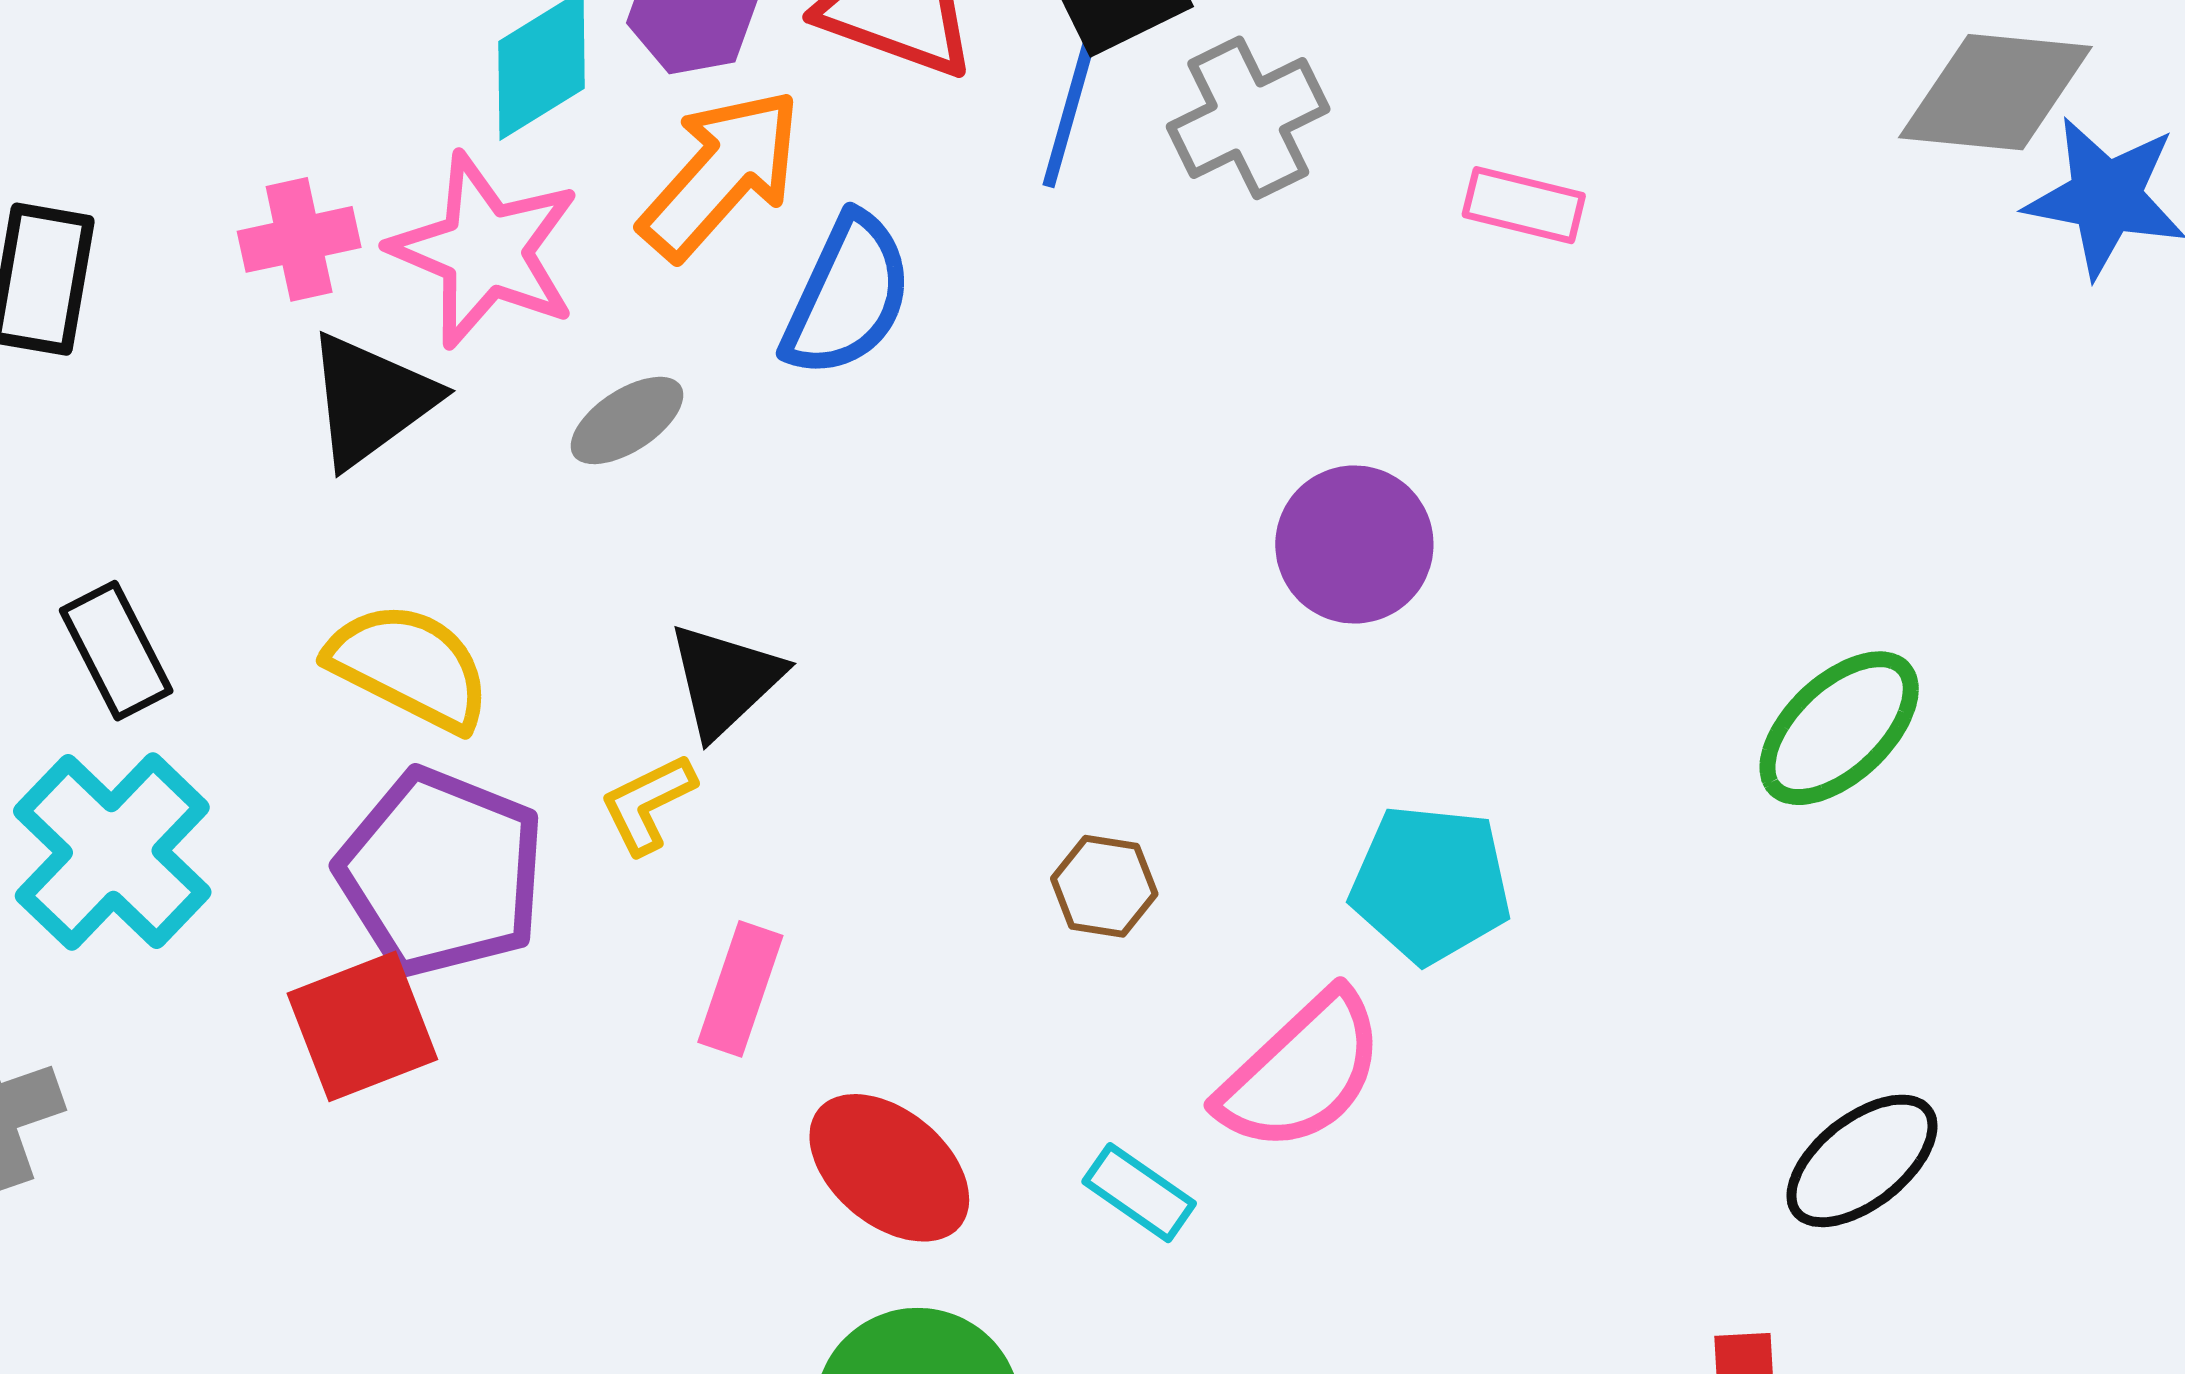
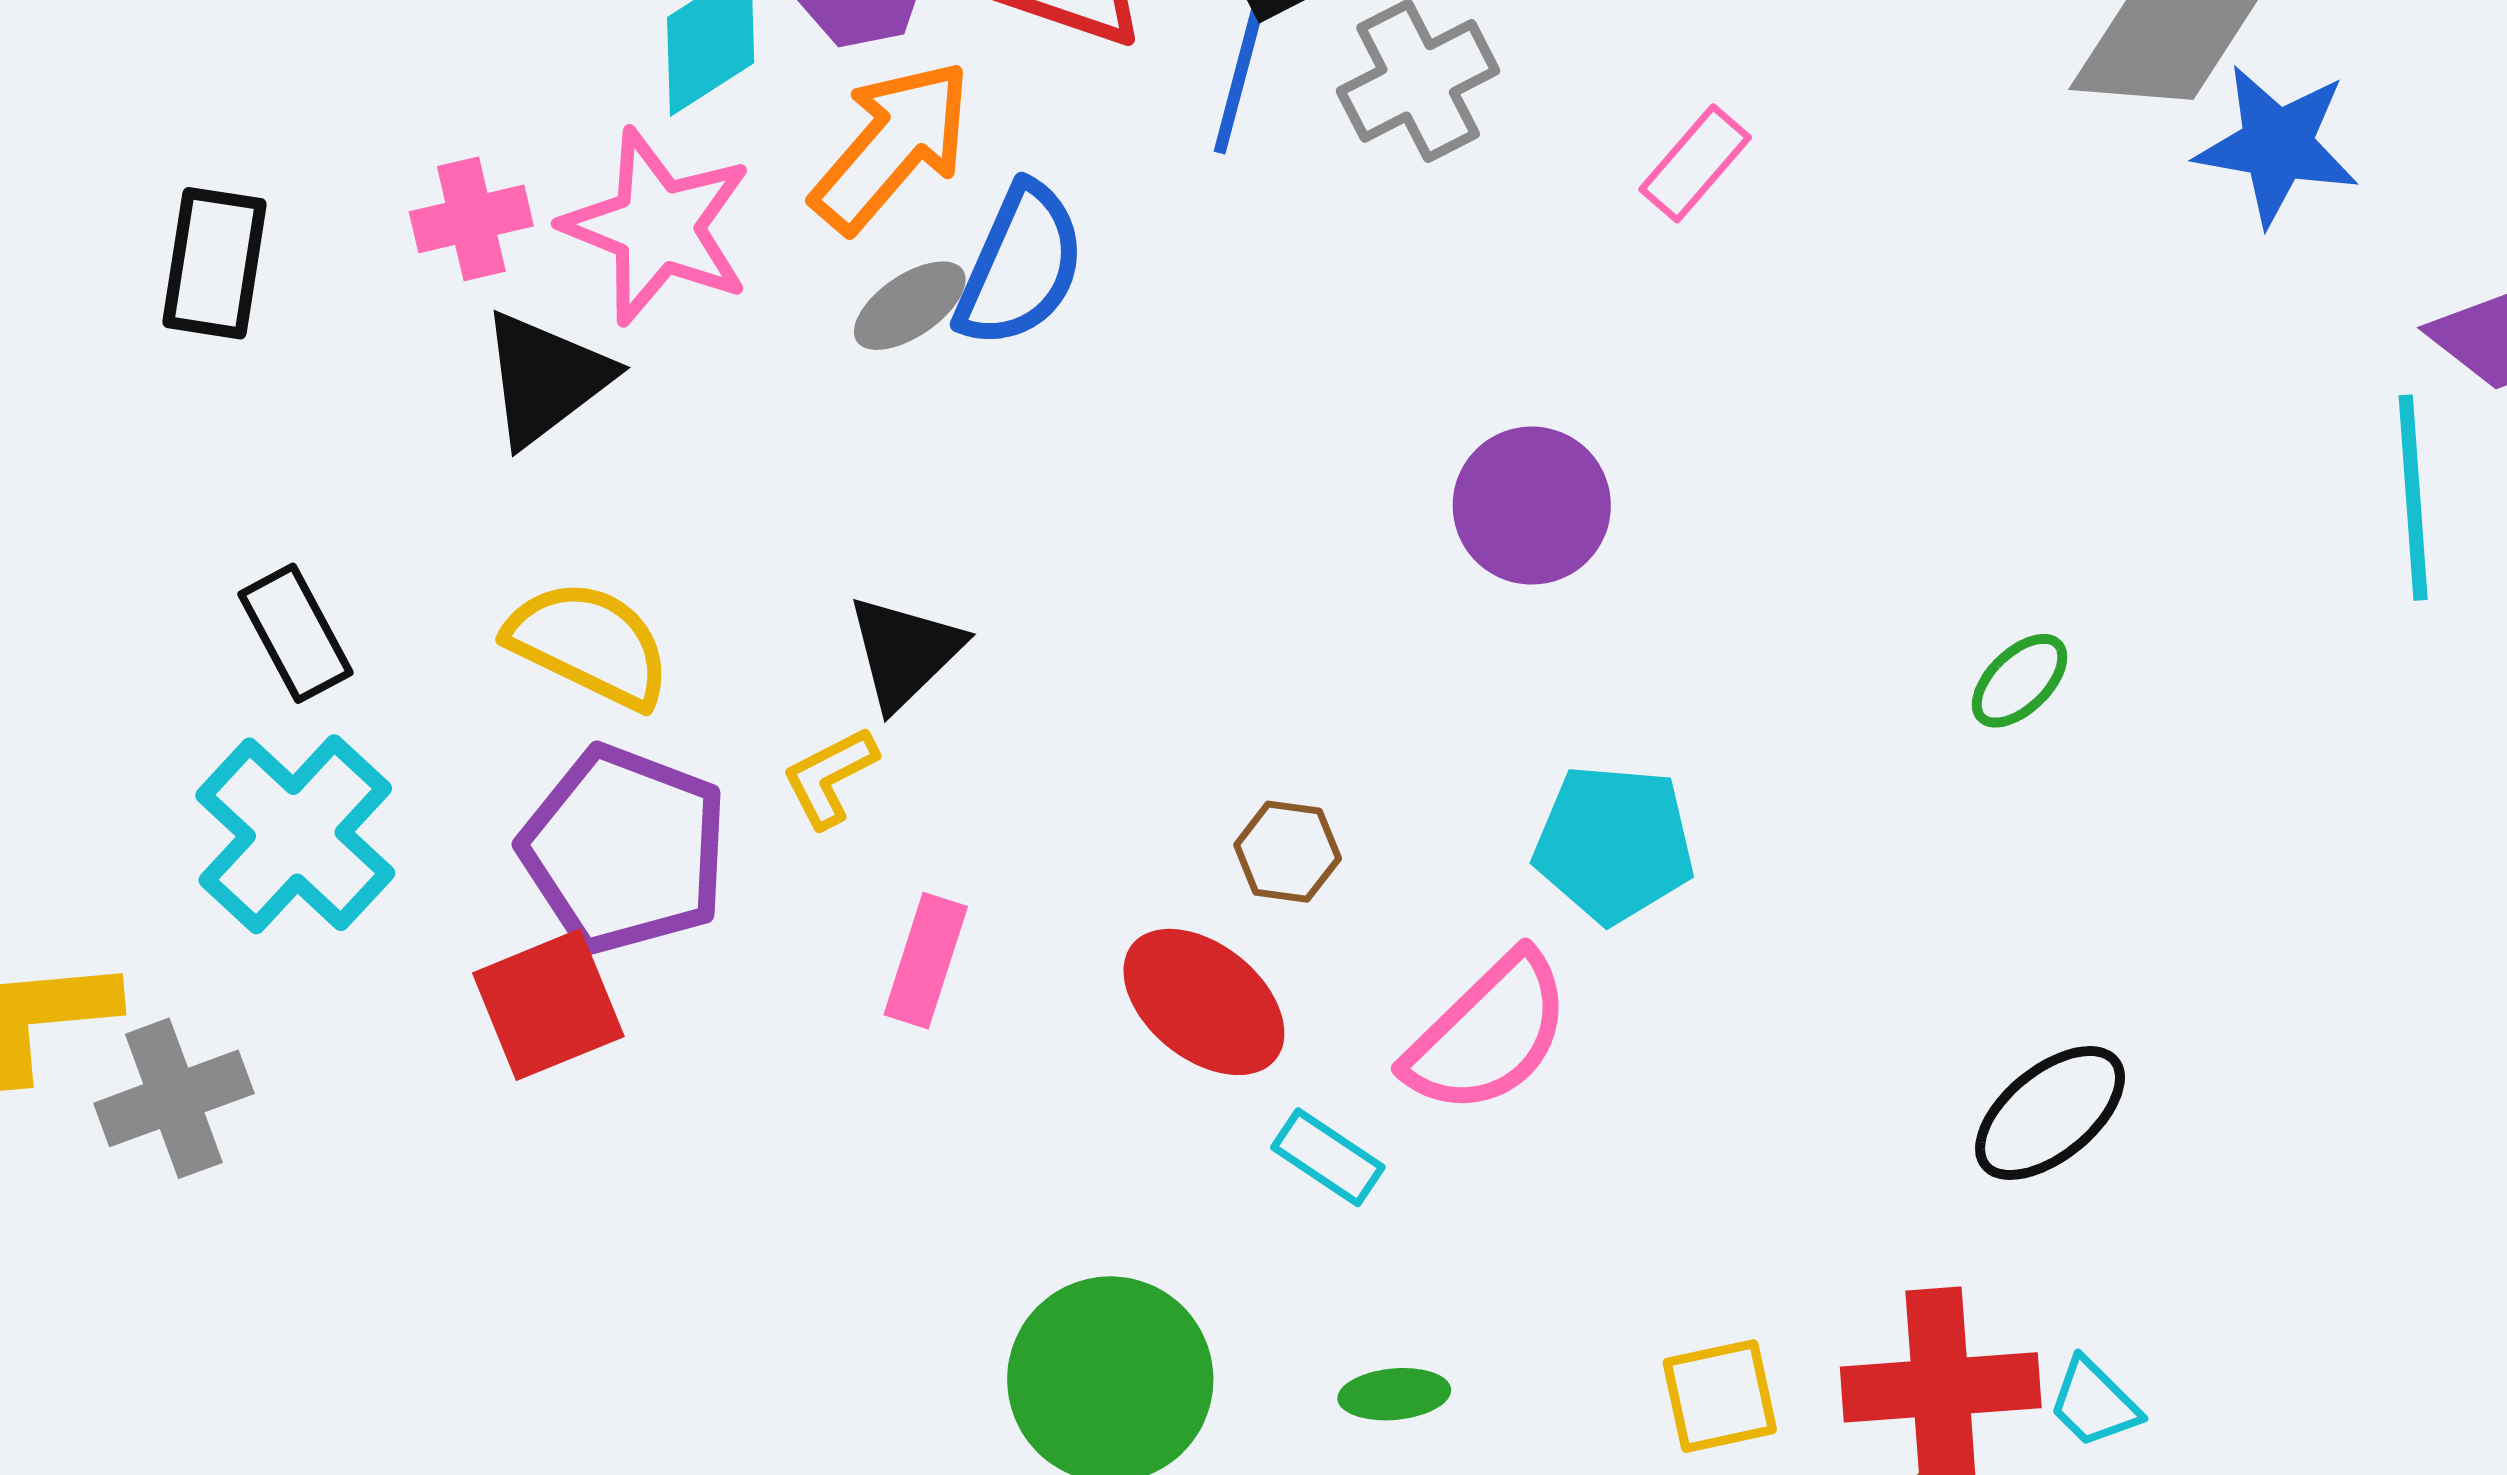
pink rectangle: (1524, 205) -> (1695, 163), turned -62
gray ellipse: (627, 420) -> (910, 306), moved
green ellipse: (1839, 728) -> (2020, 681), size x0.6
red ellipse: (889, 1168) -> (1204, 1002), moved

